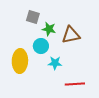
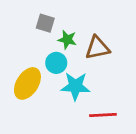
yellow ellipse: (20, 61) -> (27, 83), turned 30
cyan star: (55, 63) -> (75, 86), size x1.5

